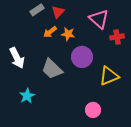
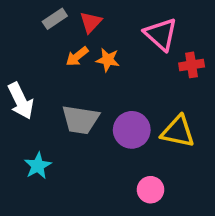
purple circle: (82, 57) -> (132, 130), moved
gray trapezoid: (52, 69) -> (80, 120), turned -35
yellow triangle: (109, 76) -> (178, 132), turned 35

